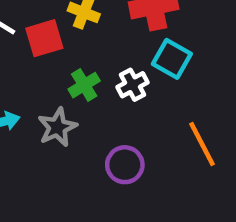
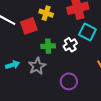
green cross: (84, 85) -> (48, 46), turned 32

